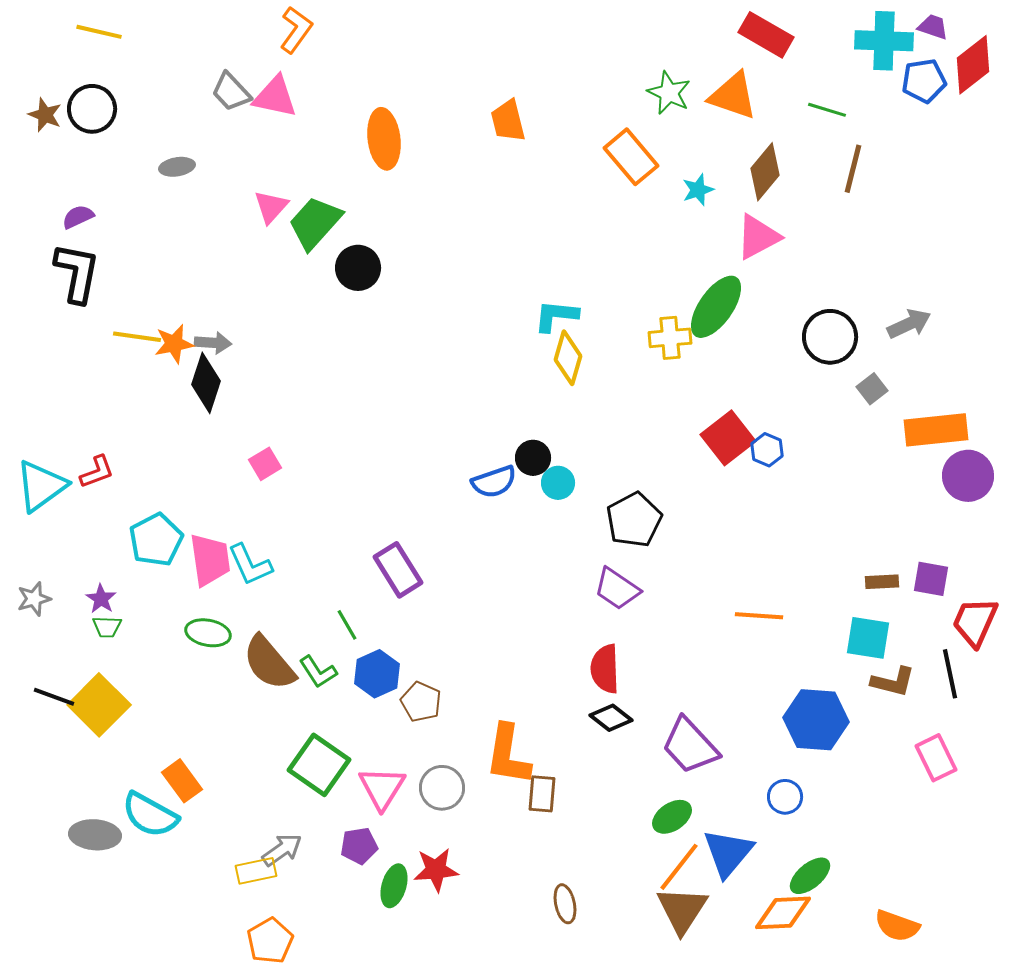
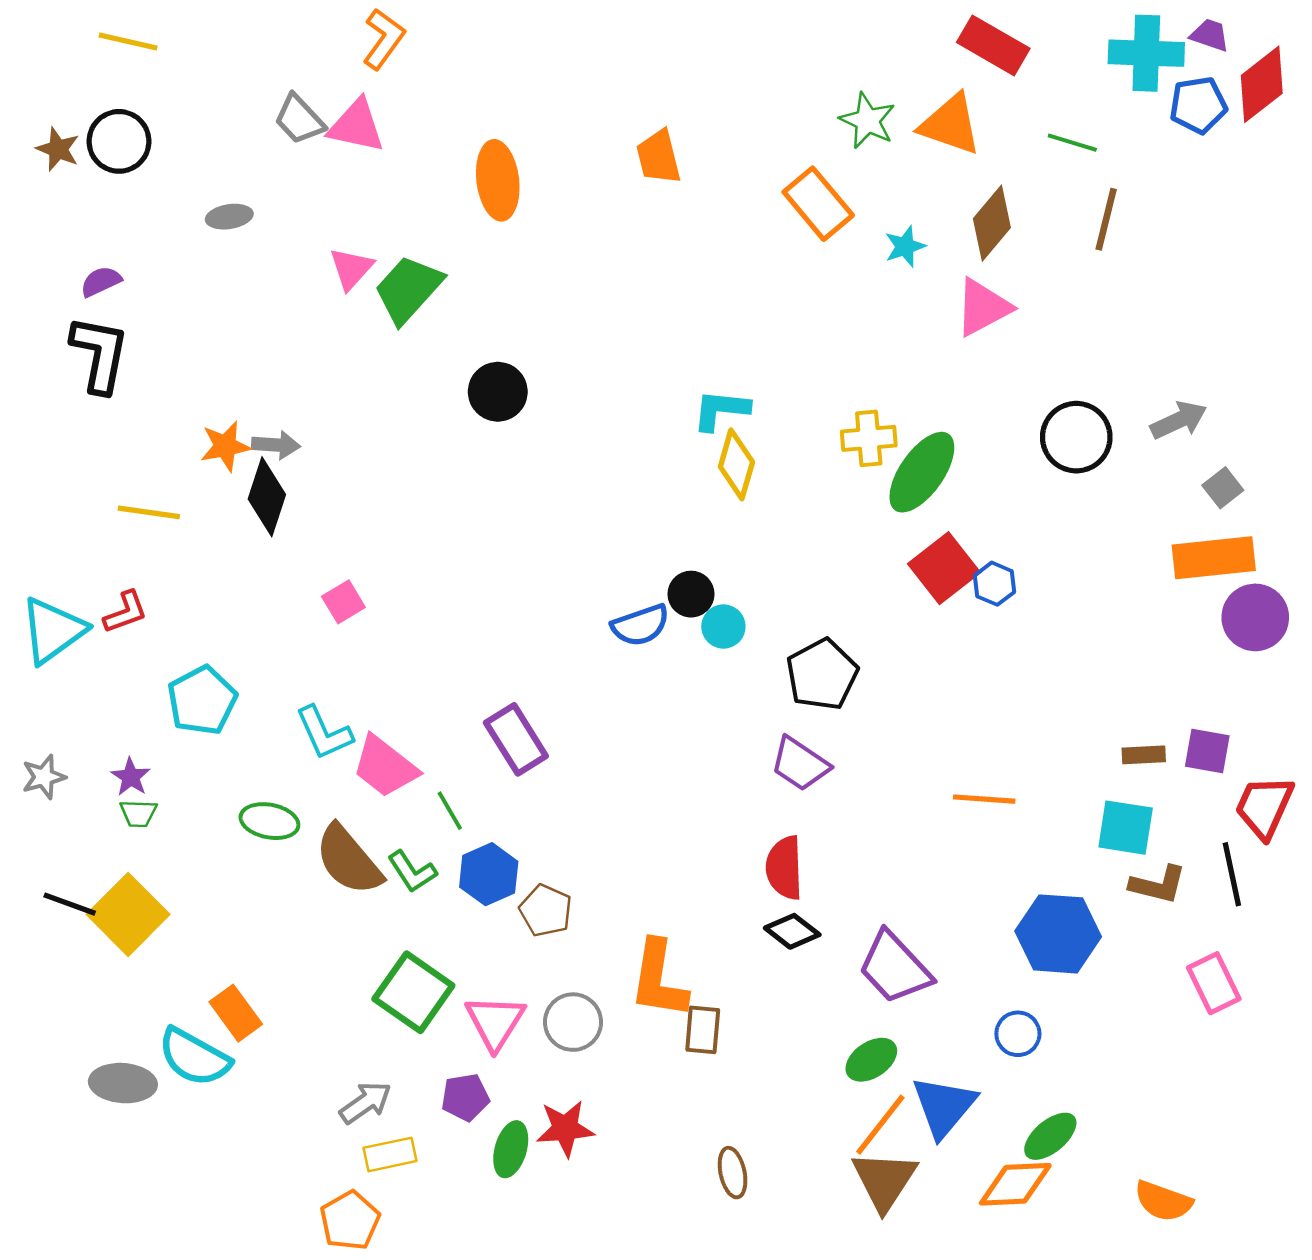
black circle: (358, 268) -> (498, 392), moved
green ellipse: (716, 307) -> (922, 472), moved
yellow line: (137, 337) -> (149, 512), moved
gray square: (872, 389) -> (1223, 488), moved
pink trapezoid: (210, 560) -> (385, 767), moved, turned 136
yellow rectangle: (256, 871) -> (390, 1154), moved

